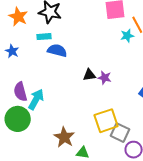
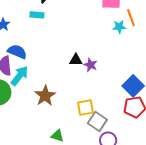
blue semicircle: (57, 50) -> (17, 52), moved
yellow square: (106, 121) -> (85, 108), size x0.7
brown star: (64, 137) -> (45, 96), moved

